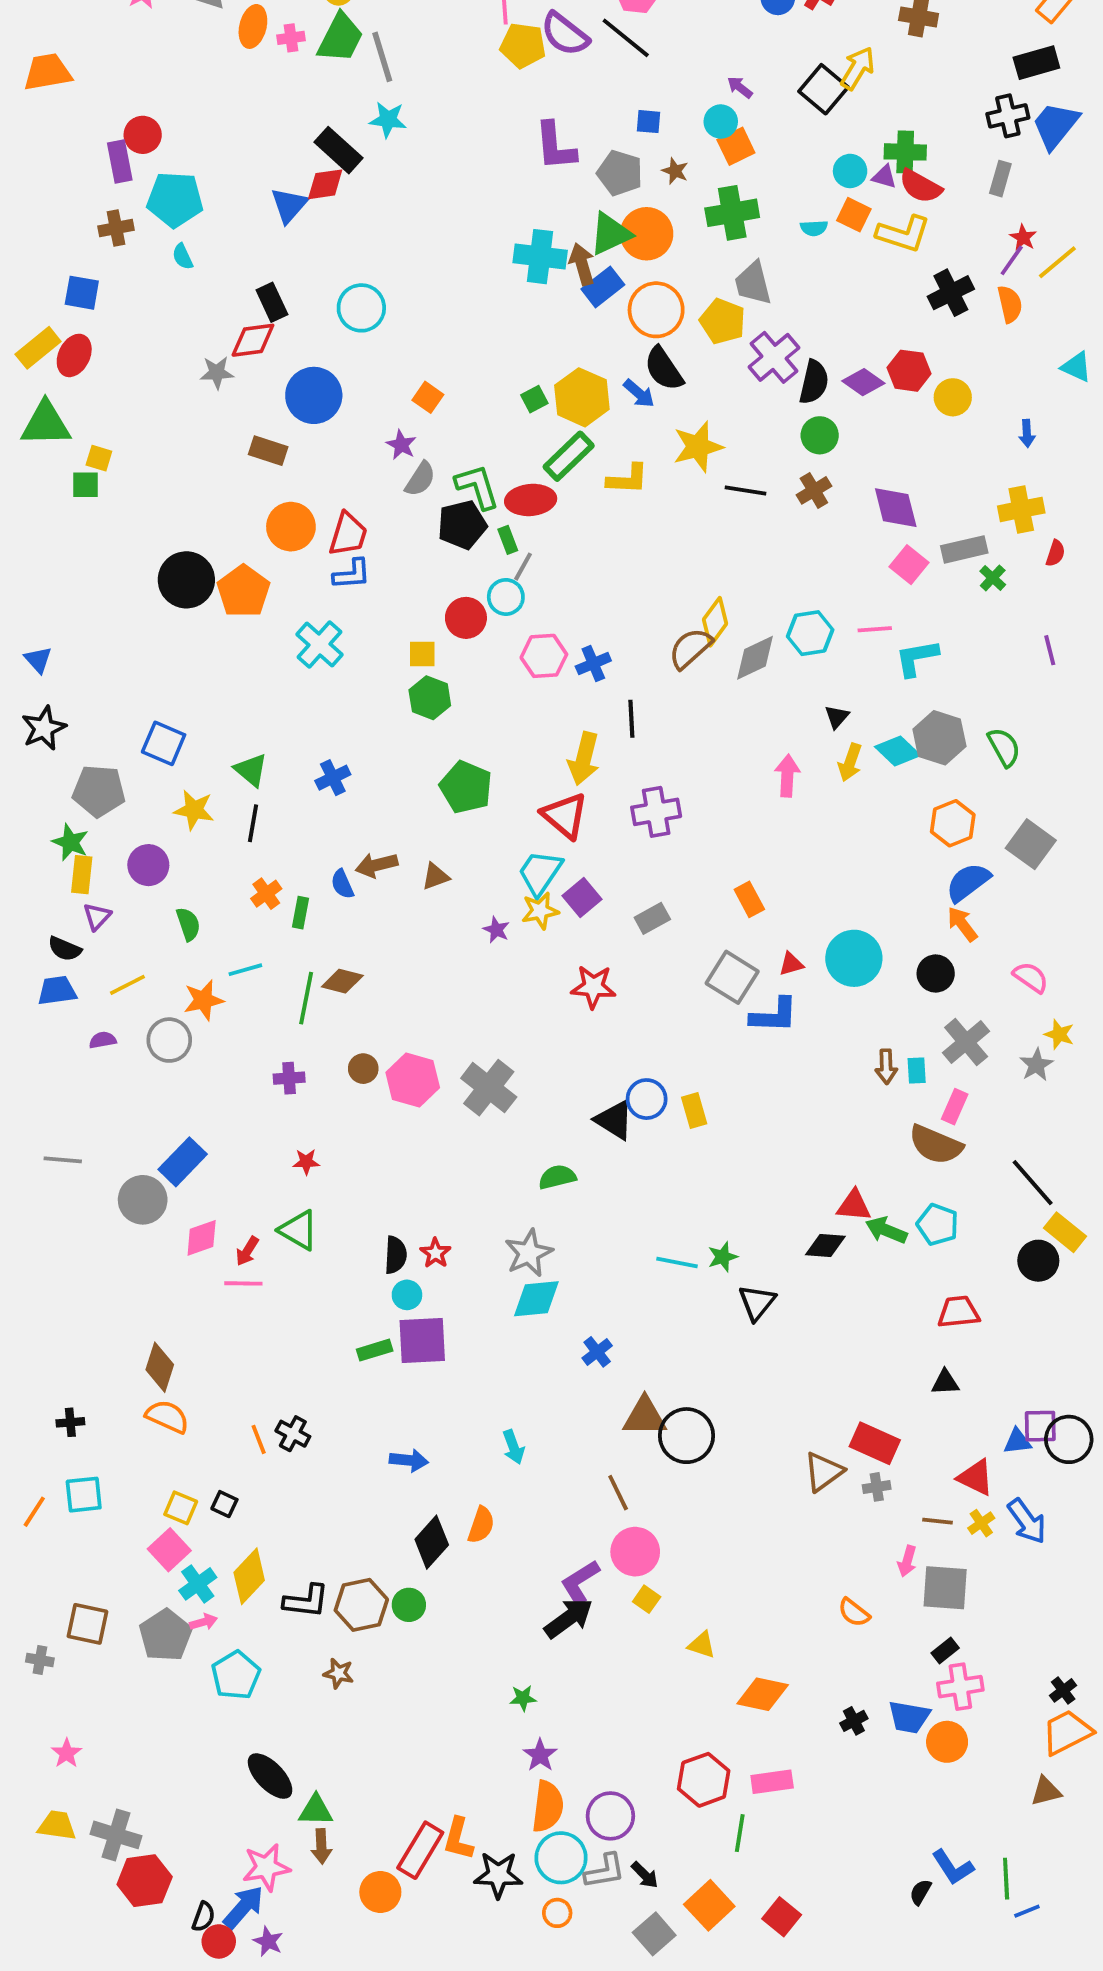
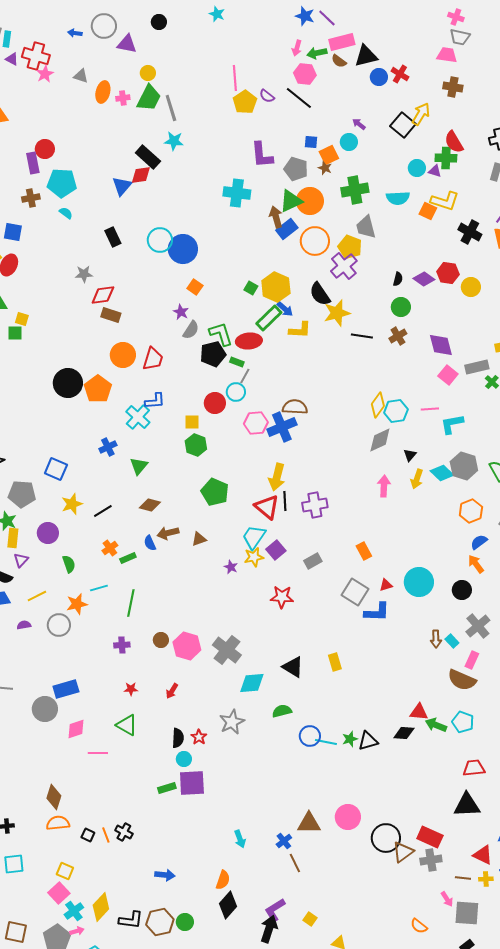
purple semicircle: (565, 34) -> (267, 96), size x0.6
yellow pentagon: (523, 45) -> (245, 102), turned 30
orange square: (736, 146) -> (329, 155), moved
red semicircle: (920, 186) -> (454, 142), moved, turned 30
orange square: (854, 215) -> (428, 211), moved
cyan semicircle: (814, 228) -> (398, 198), size x1.6
cyan semicircle: (183, 257) -> (66, 213), turned 152
cyan cross: (540, 257) -> (237, 193), moved
black cross: (951, 293) -> (470, 232), turned -35
red diamond: (253, 340) -> (103, 295), moved
purple cross: (774, 357) -> (344, 266), moved
black semicircle: (664, 369) -> (320, 294), moved
black semicircle: (814, 382) -> (398, 279), size x0.6
blue arrow: (639, 393) -> (285, 309), moved
blue circle: (314, 395) -> (183, 249), moved
green square: (534, 399) -> (251, 288), turned -32
green rectangle: (508, 540) -> (237, 362), turned -48
blue L-shape: (352, 574) -> (155, 401), moved
yellow diamond: (715, 622) -> (378, 405), moved
brown semicircle: (690, 648) -> (295, 407), moved, turned 45
gray diamond: (755, 658) -> (380, 440), moved
blue cross: (593, 664) -> (282, 427), size x1.6
black line: (631, 719) -> (285, 501), moved
green triangle: (251, 770) -> (139, 466), moved, turned 30
blue cross: (333, 778) -> (108, 447), moved
yellow star: (194, 810) -> (72, 504), turned -30
black line: (253, 823) -> (103, 511), turned 48
blue semicircle: (968, 882) -> (479, 542), size x0.7
green rectangle: (300, 913) -> (128, 558), turned 56
brown diamond: (342, 981) -> (150, 505), moved
cyan rectangle: (917, 1070) -> (452, 641), turned -40
blue circle: (647, 1099) -> (310, 736), moved
blue rectangle: (183, 1162) -> (66, 689), turned 30
green semicircle: (557, 1177) -> (282, 711), moved
red arrow: (247, 1251) -> (172, 691), moved
gray star: (529, 1253) -> (232, 722), moved
cyan diamond: (536, 1299) -> (252, 683), moved
black triangle: (757, 1302) -> (368, 741), moved, turned 35
blue cross: (597, 1352) -> (284, 841), moved
black triangle: (945, 1382) -> (467, 805), size x1.8
orange semicircle: (167, 1417) -> (58, 823), turned -30
black circle: (687, 1436) -> (386, 838), moved
blue arrow: (409, 1460) -> (165, 875), moved
gray cross: (877, 1487) -> (431, 860), size x1.5
black square: (224, 1504) -> (88, 835), moved
yellow cross: (981, 1523) -> (486, 879), turned 32
black diamond: (432, 1542) -> (228, 905), moved
pink circle: (635, 1552) -> (348, 817), moved
pink arrow: (907, 1561) -> (447, 899), turned -49
black arrow: (569, 1618) -> (269, 929), turned -36

